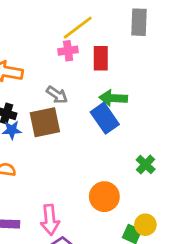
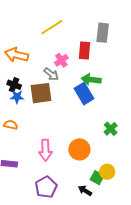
gray rectangle: (139, 22) -> (103, 33), moved
yellow line: (78, 28) -> (52, 27), moved
pink cross: (68, 51) -> (61, 60), moved, turned -32
pink arrow: (50, 220) -> (45, 150), moved

